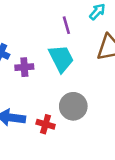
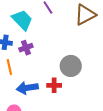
cyan trapezoid: (61, 58) -> (22, 20), moved

